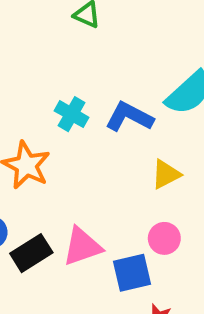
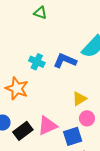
yellow triangle: (166, 174) -> (79, 99), moved

